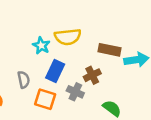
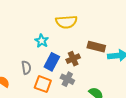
yellow semicircle: (68, 37) -> (66, 22), moved
brown cross: (92, 75) -> (73, 59), moved

